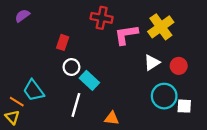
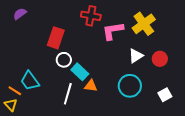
red rectangle: (63, 42) -> (56, 38), size x1.5
cyan circle: (164, 96) -> (130, 86), moved
white square: (184, 106) -> (165, 95), turned -32
orange triangle: (112, 118) -> (91, 86), moved

